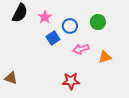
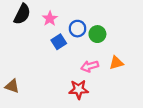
green circle: (98, 22) -> (97, 34), moved
pink arrow: (81, 49) -> (90, 66), moved

